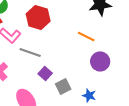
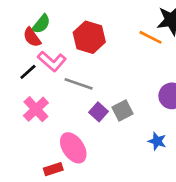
orange line: (86, 36) -> (150, 37), moved
gray square: (63, 86) -> (123, 111), moved

